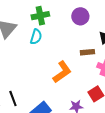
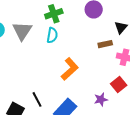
orange L-shape: (62, 72) -> (70, 69), moved

